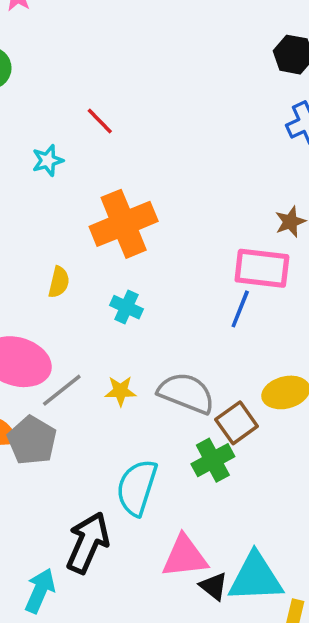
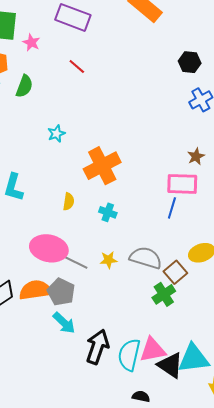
red line: (100, 121) -> (77, 66), moved
gray line: (62, 390) -> (75, 262), turned 70
cyan semicircle: (137, 487) -> (129, 355), moved
black triangle: (214, 586) -> (170, 365), size x1.6
cyan arrow: (40, 591) -> (64, 323), moved, turned 115

